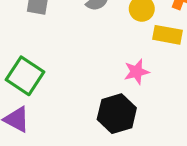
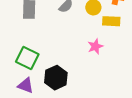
black hexagon: (117, 114) -> (56, 78), moved

